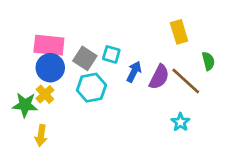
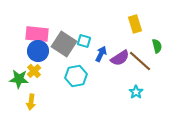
gray square: (85, 58) -> (64, 44), size x1.4
purple semicircle: (159, 77) -> (120, 58), turned 30
cyan hexagon: (91, 88) -> (76, 76), moved

